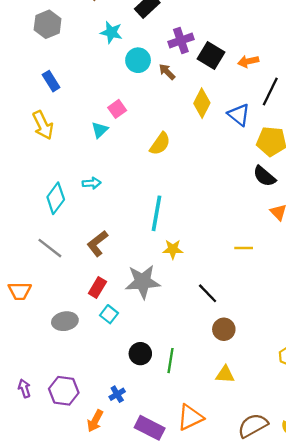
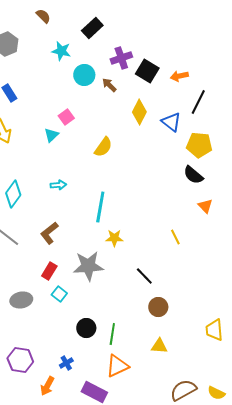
cyan arrow: (92, 183) -> (58, 185), moved
yellow line: (244, 248) -> (175, 237), turned 63
orange triangle: (190, 417) -> (117, 366), moved

